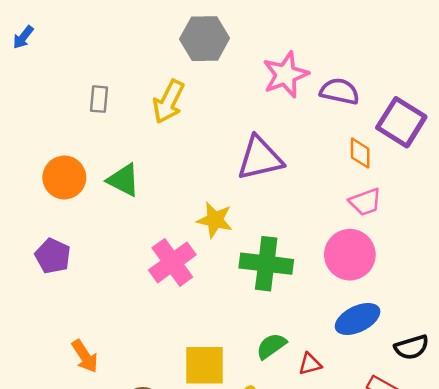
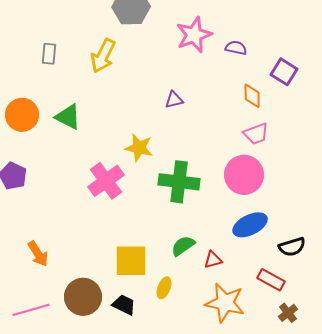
purple semicircle: (340, 91) -> (236, 48), size x0.7
purple square: (401, 122) -> (284, 72), size x0.7
purple triangle: (260, 158) -> (174, 100), size x0.5

